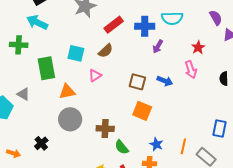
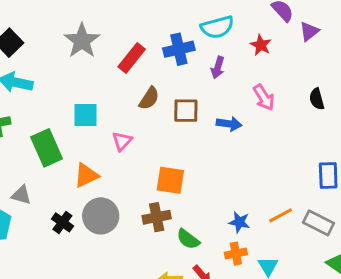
purple arrow: (158, 46) -> (218, 67), moved
red star: (198, 47) -> (261, 45), moved
brown semicircle: (106, 51) -> (149, 98), moved
brown square: (137, 82) -> (186, 111), moved
orange square: (142, 111) -> (170, 180), moved
black cross: (41, 143) -> (62, 222), moved
orange line: (183, 146) -> (281, 215), turned 63

